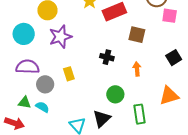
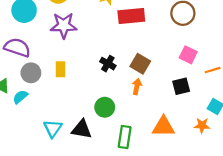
pink square: (170, 16) -> (188, 55), moved
brown square: (137, 35) -> (140, 64), moved
cyan semicircle: (42, 107) -> (20, 97), turned -88
black triangle: (102, 119) -> (82, 129), turned 36

